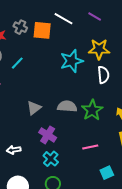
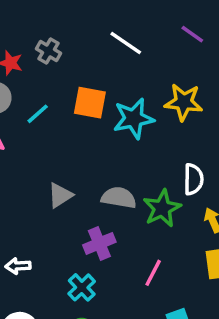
purple line: (95, 17) -> (192, 34), moved
orange square: (42, 30) -> (90, 103), moved
white semicircle: (103, 75) -> (193, 179), moved
purple cross: (48, 135) -> (99, 243), moved, turned 30
pink line: (90, 147) -> (153, 273), turned -56

